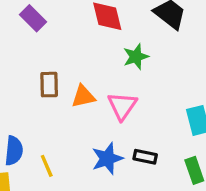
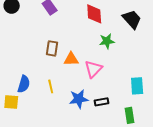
black rectangle: (145, 157) -> (102, 102), turned -32
yellow line: (47, 166) -> (51, 86), moved

